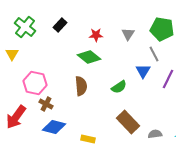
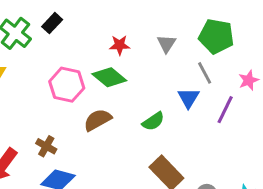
black rectangle: (60, 25) -> (52, 23), moved
pink hexagon: (35, 83) -> (67, 85), moved
brown semicircle: (81, 86) -> (98, 120), turned -114

